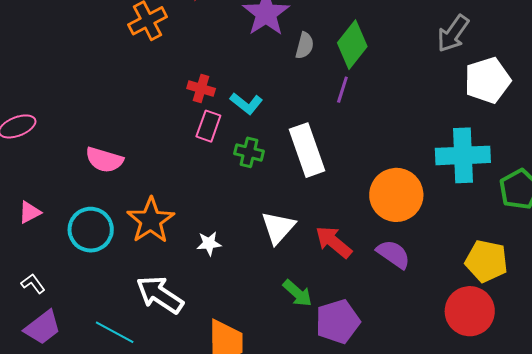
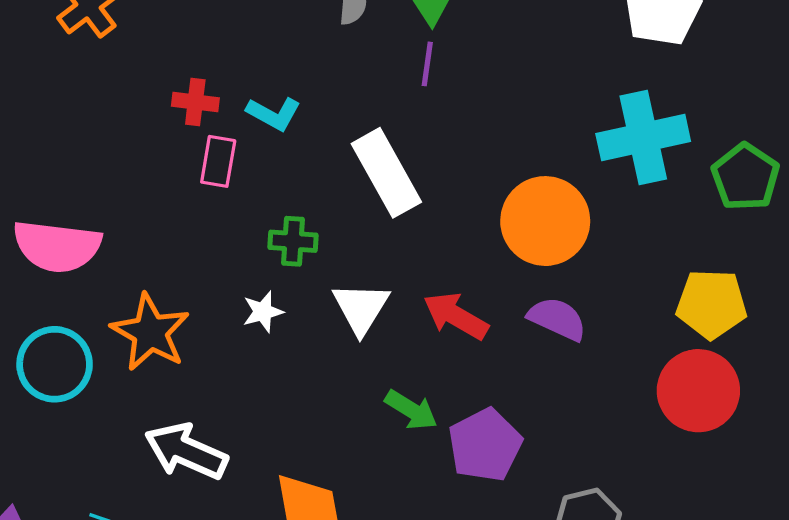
green cross: (249, 152) -> (293, 241), moved
pink semicircle: (104, 160) -> (57, 246), size x1.4
white star: (209, 243) -> (263, 312), moved

